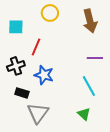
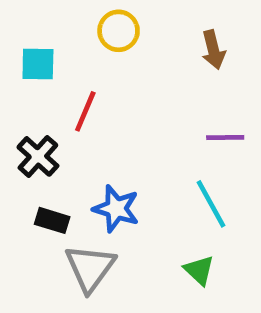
brown arrow: (90, 21) -> (213, 50), size x0.7
black cross: (16, 66) -> (38, 156), turned -30
blue star: (44, 75) -> (116, 209), moved

